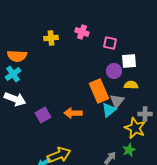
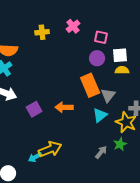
pink cross: (82, 32) -> (73, 26), turned 32
purple circle: (114, 71) -> (97, 58), moved
yellow semicircle: (131, 85) -> (122, 70), moved
cyan triangle: (109, 110) -> (100, 115), moved

